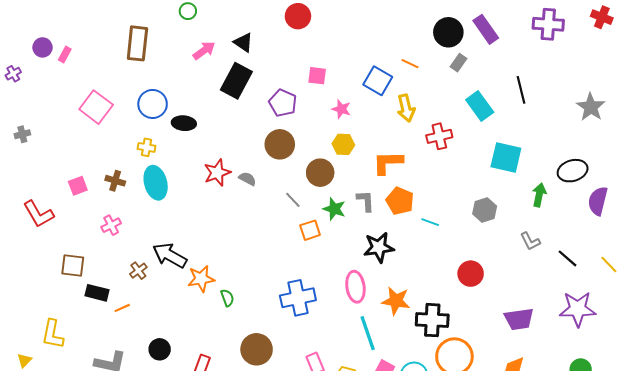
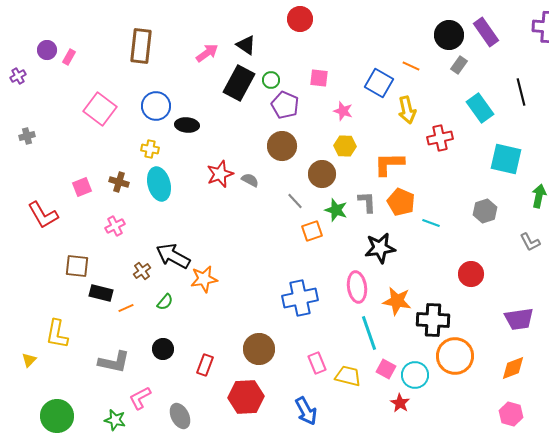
green circle: (188, 11) -> (271, 80), moved
green semicircle: (227, 298) -> (165, 302), moved, turned 60

